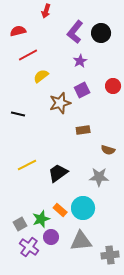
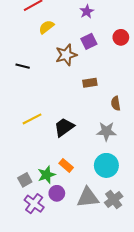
brown semicircle: (108, 150) -> (116, 103), turned 64
cyan circle: (83, 208) -> (106, 165), moved
gray cross: (110, 255) -> (114, 199), moved, turned -30

